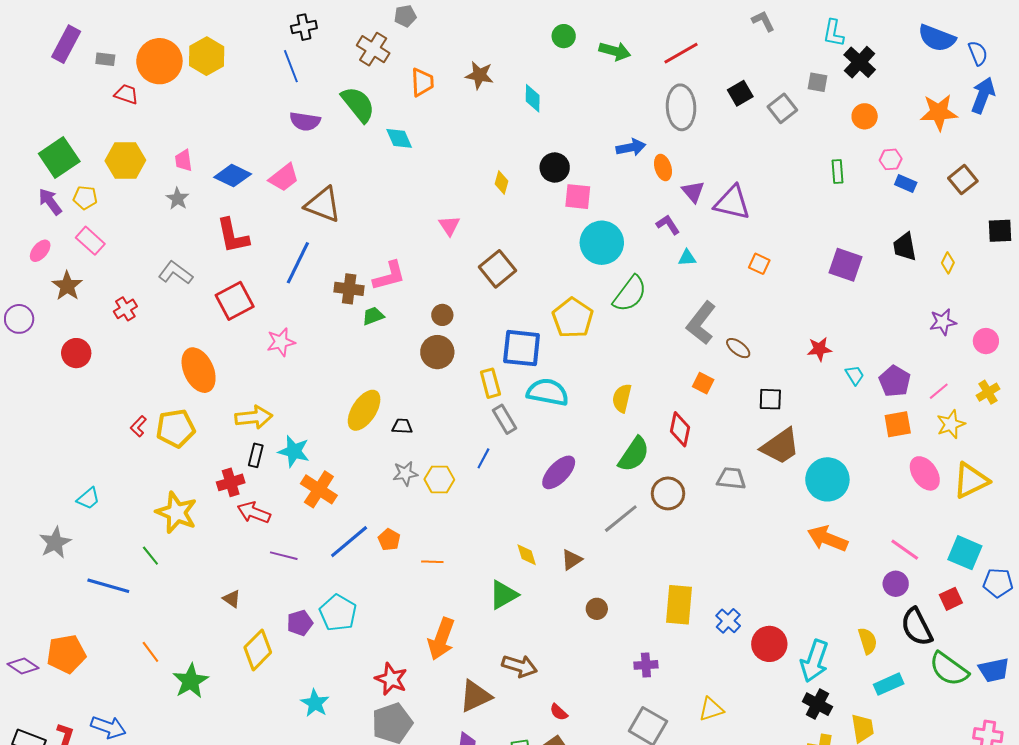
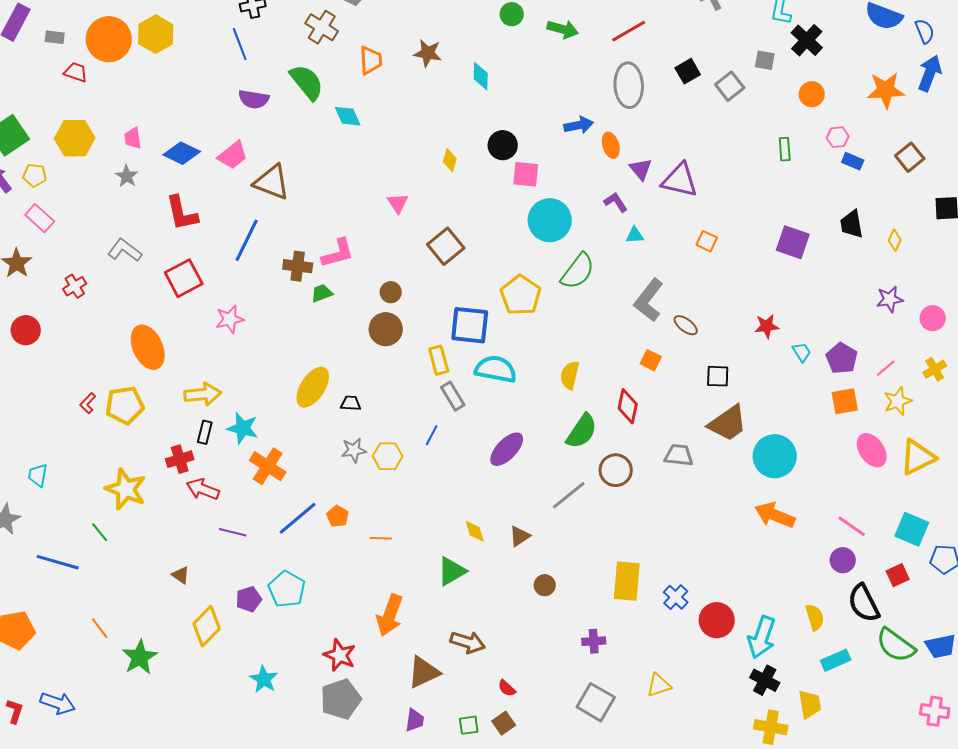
cyan trapezoid: (88, 498) -> (38, 475), turned 140

